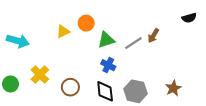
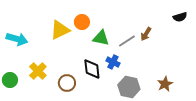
yellow triangle: (63, 31) -> (60, 30), size x1.5
green triangle: (106, 40) -> (101, 38), turned 30
blue cross: (108, 65) -> (113, 62), moved
black diamond: (105, 91) -> (92, 69), moved

